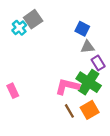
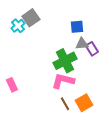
blue square: (82, 29) -> (77, 27), turned -32
purple rectangle: (98, 63) -> (92, 49), moved
green cross: (89, 82) -> (65, 61), moved, turned 30

